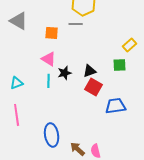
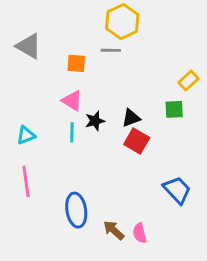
blue trapezoid: (116, 106) -> (177, 190), moved, turned 55

